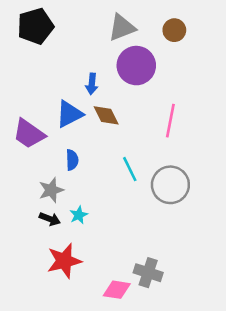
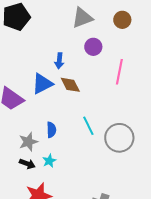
purple circle: (136, 66) -> (93, 47), size x0.6
pink line: (170, 121) -> (119, 72), moved
blue semicircle: (72, 160) -> (51, 130), moved

